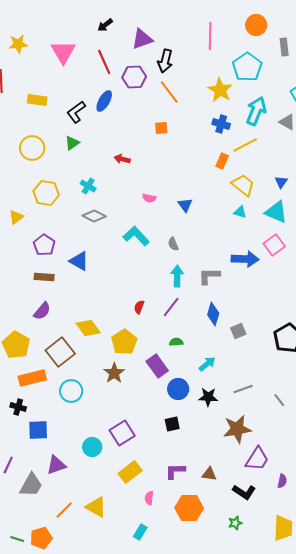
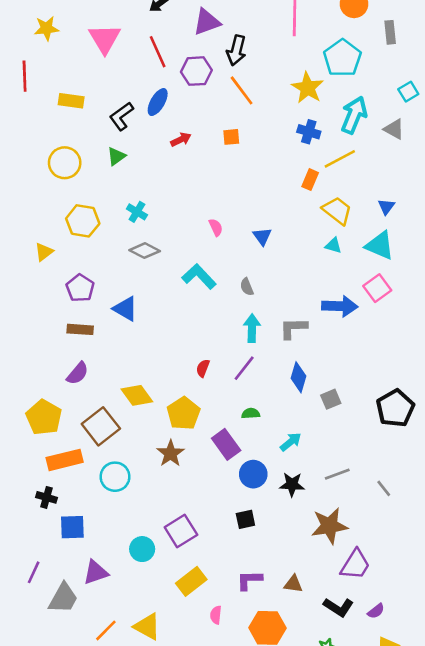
red arrow: (122, 159) -> (181, 139), moved, turned 140
pink semicircle: (149, 198) -> (216, 227), turned -128
purple semicircle: (282, 481) -> (376, 611), moved, turned 40

